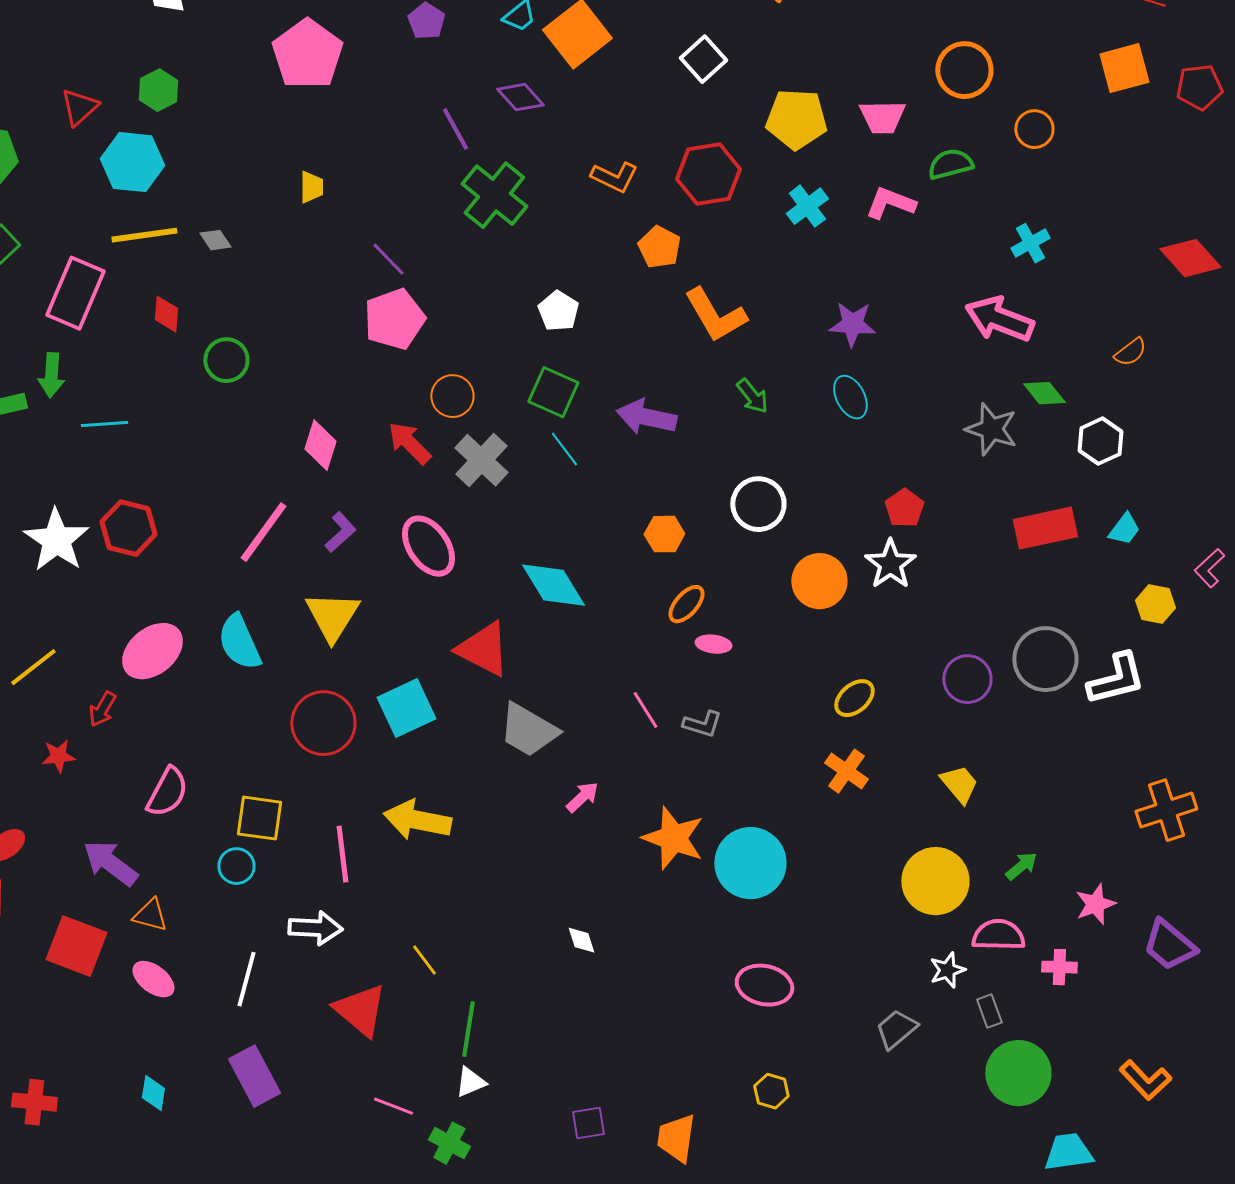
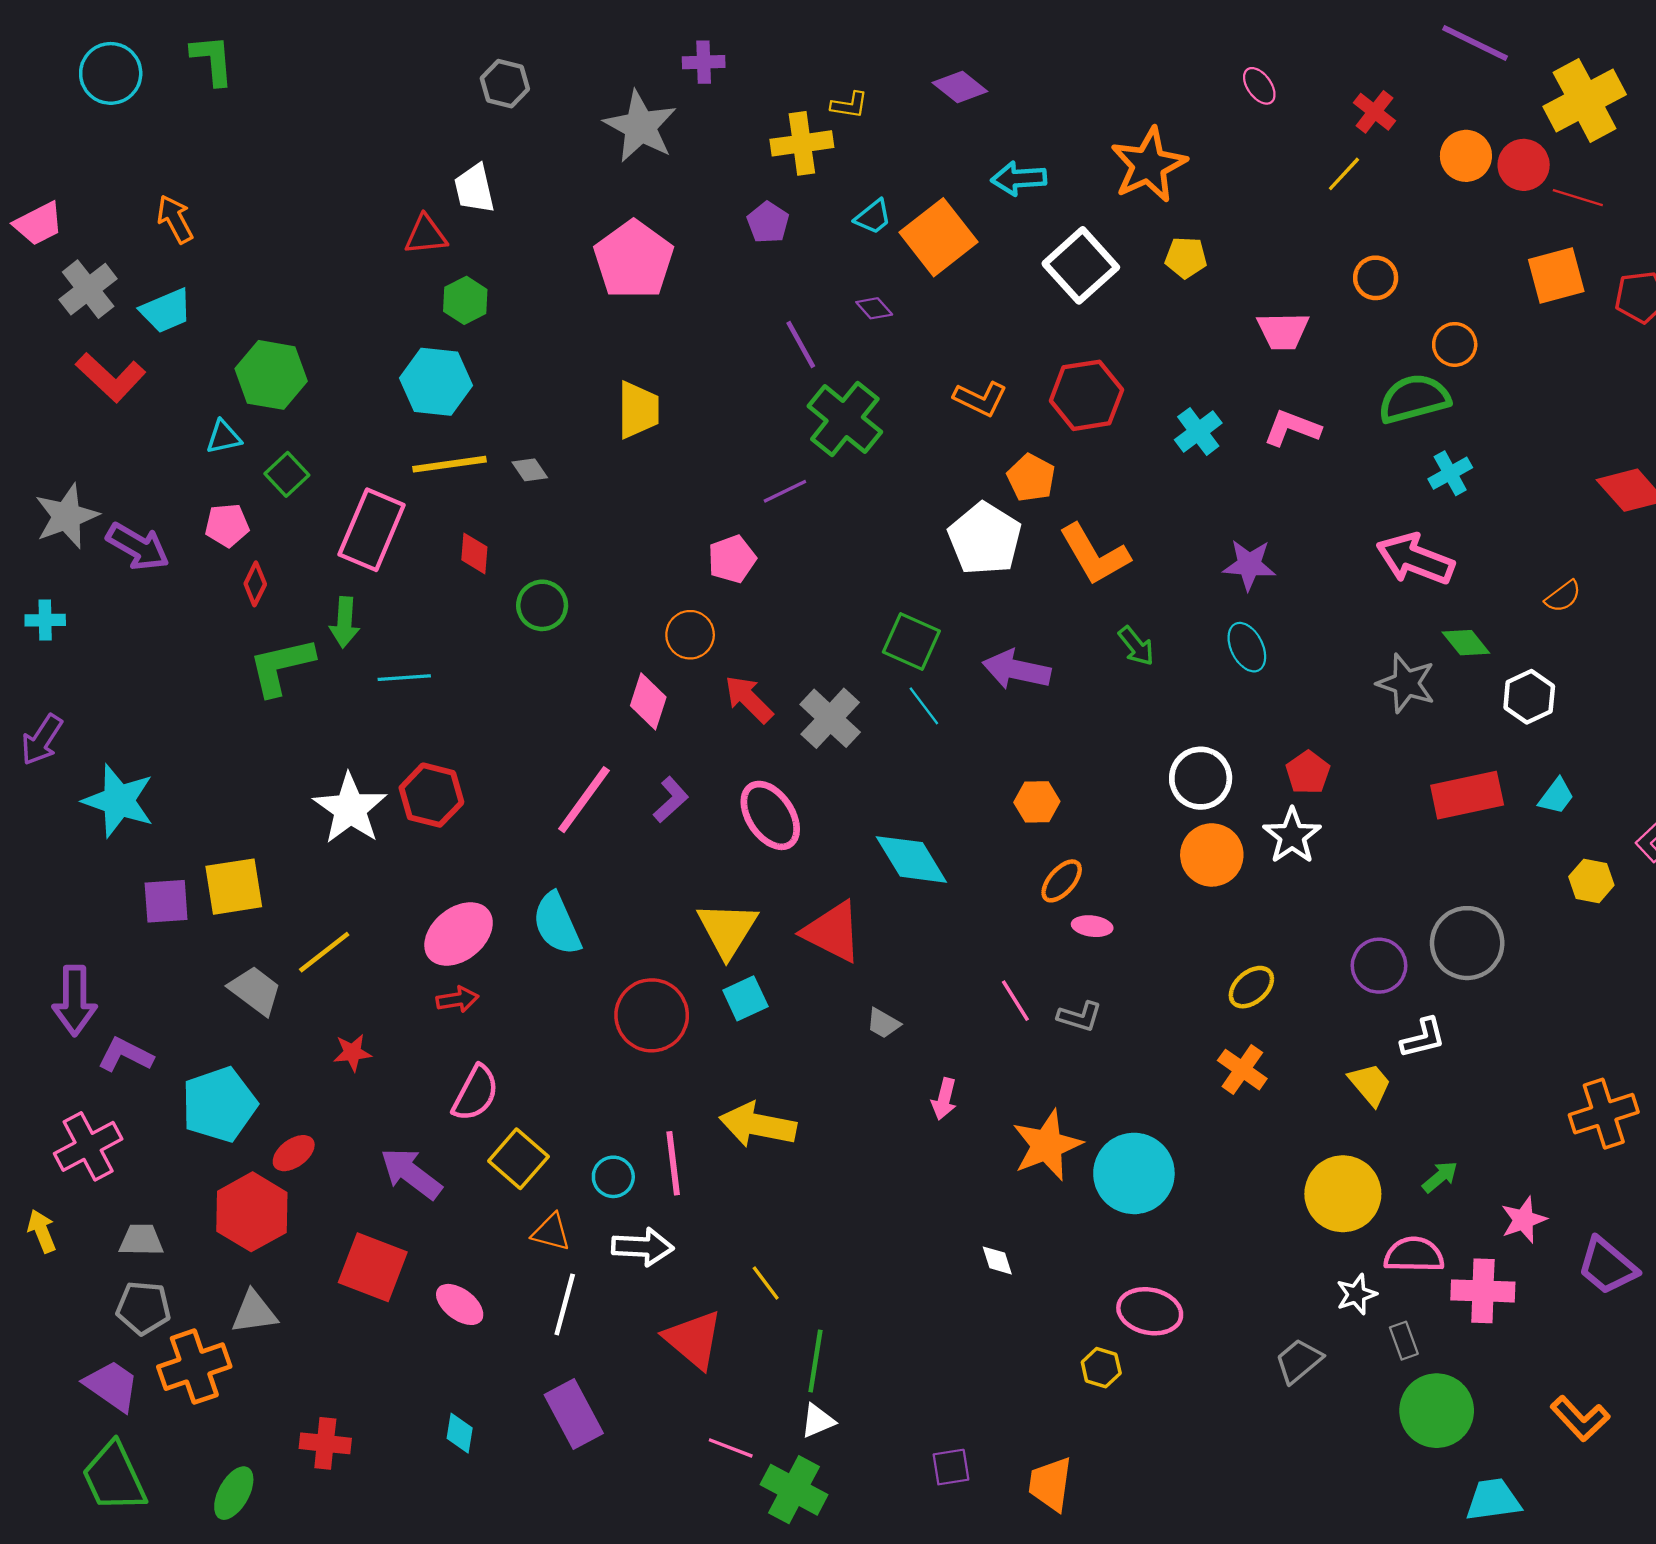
white square: (703, 59) -> (1081, 265), size x1.4
orange circle: (964, 70) -> (1376, 278), size x0.7
purple diamond: (520, 97) -> (874, 308), size x0.7
red triangle: (79, 107) -> (426, 235), moved, turned 36
yellow pentagon: (796, 119) -> (1186, 258), moved, size x0.6
green semicircle: (950, 164) -> (1414, 399), moved, size x1.4
yellow trapezoid: (311, 187) -> (638, 410), size x1.6
purple line: (388, 259) -> (785, 491), moved, turned -72
white pentagon: (558, 311) -> (985, 539), moved, size x1.6
pink pentagon: (394, 319) -> (732, 559), size x0.7
orange circle: (452, 396) -> (690, 635), moved
white circle: (758, 504) -> (1201, 778), moved
yellow triangle: (332, 616) -> (727, 929), moved
white L-shape: (1116, 679) -> (1423, 1038), moved, size x0.7
cyan square: (406, 708) -> (745, 998), size x0.7
red arrow: (102, 709) -> (457, 1000), moved, turned -129
gray trapezoid: (528, 730) -> (883, 1023), size x0.5
pink arrow: (582, 797) -> (944, 1099), turned 147
yellow square: (259, 818) -> (518, 1159), moved, turned 33
orange star: (673, 838) -> (1047, 1145), turned 30
cyan circle: (236, 866) -> (613, 1177), moved
orange triangle: (150, 915) -> (551, 1232), moved
white diamond: (581, 940) -> (997, 1260), moved
pink cross: (1059, 967) -> (1483, 1291), size x1.6
yellow hexagon: (771, 1091) -> (1101, 1368), moved
green cross: (449, 1143) -> (794, 1490), size x1.4

